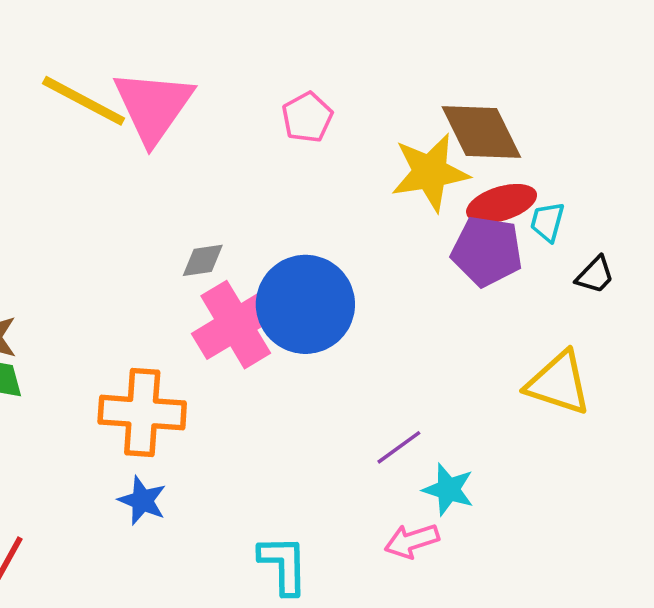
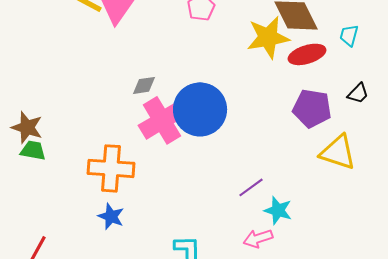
cyan trapezoid: (547, 222) -> (349, 35), moved
purple pentagon: (487, 251) -> (312, 108), moved

